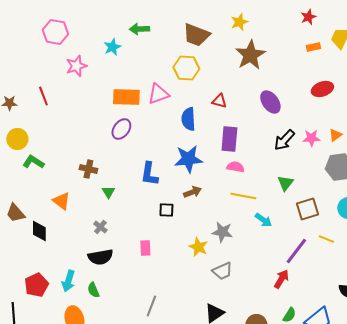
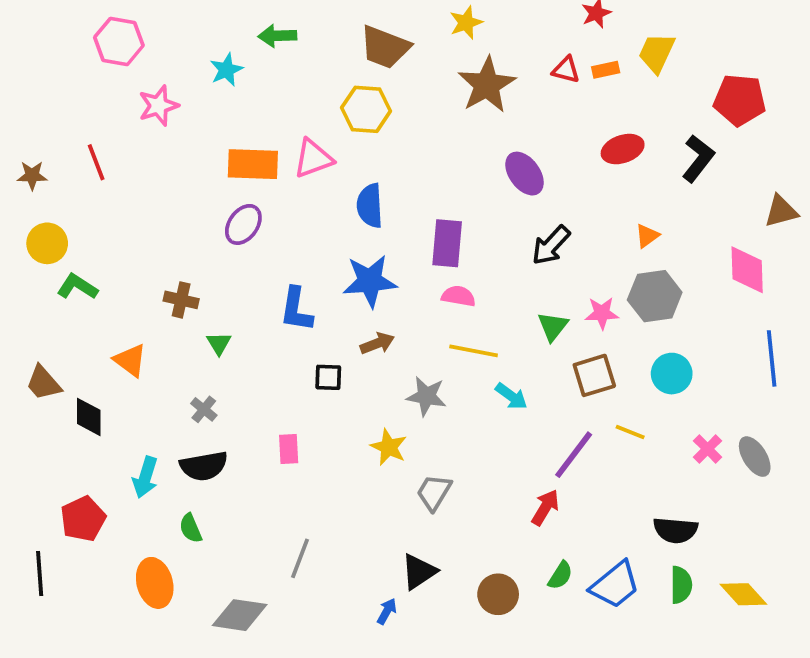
red triangle: (219, 101) -> (566, 70), moved
pink star: (311, 138) -> (602, 313), moved
gray star: (222, 232) -> (426, 396), moved
gray trapezoid: (222, 271) -> (434, 492), turned 145
cyan arrow: (68, 281) -> (145, 477), moved

